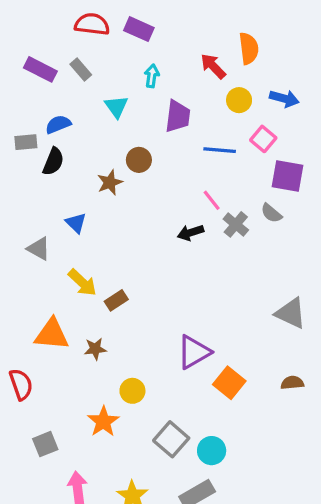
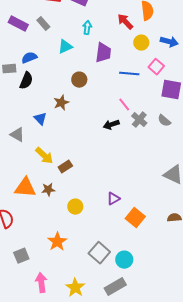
cyan triangle: (116, 107) -> (65, 47), turned 42
brown star: (110, 182) -> (61, 103), moved
gray semicircle: (271, 213) -> (164, 121), moved
brown star: (95, 349) -> (48, 190), moved
purple triangle: (194, 352) -> (113, 199), size x0.6
yellow circle: (132, 391) -> (75, 207), moved

